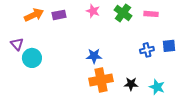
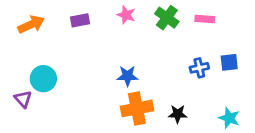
orange arrow: (34, 15) -> (31, 24), moved
purple triangle: (17, 44) -> (23, 99), moved
cyan star: (157, 87) -> (229, 118), moved

